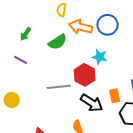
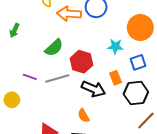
green semicircle: (58, 42) -> (54, 48), moved
cyan star: (100, 57) -> (115, 46), moved
purple line: (21, 60) -> (30, 77), moved

